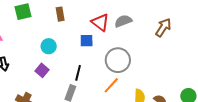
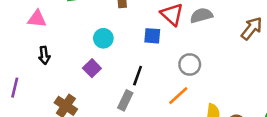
gray circle: (118, 60) -> (190, 64), size x0.7

